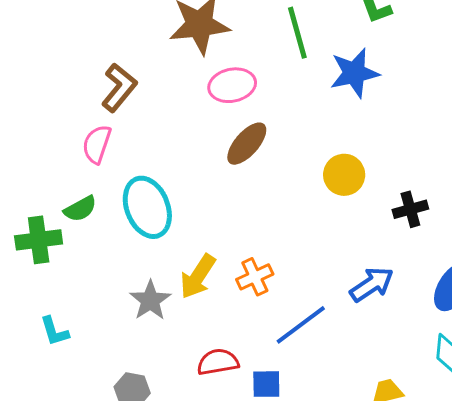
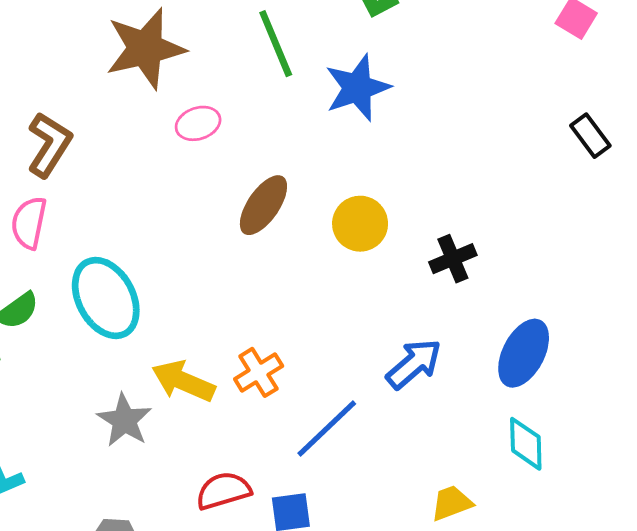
pink ellipse: (232, 85) -> (198, 123), size x0.7
brown ellipse: (247, 144) -> (263, 205), moved
yellow arrow: (198, 276) -> (183, 381), turned 87

